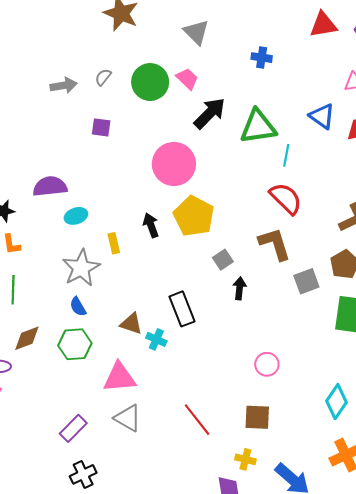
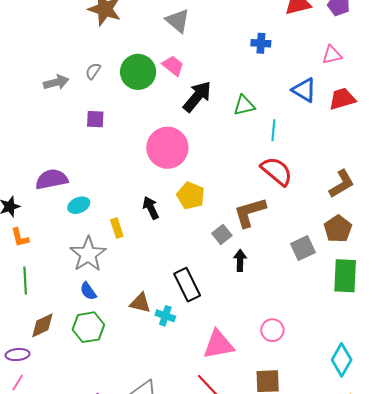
blue cross: (262, 58) -> (261, 43), moved
green triangle: (258, 127) -> (244, 105), size x0.6
yellow pentagon: (194, 216) -> (191, 196), size x0.7
brown L-shape: (275, 244) -> (250, 212), moved, turned -84
pink triangle: (120, 377) -> (218, 344), moved

